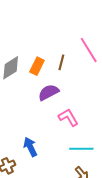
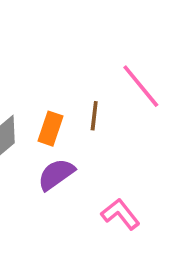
purple semicircle: (49, 92) -> (56, 174), moved

